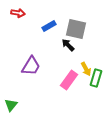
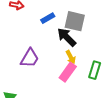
black arrow: (68, 45) -> (67, 37), size x1.5
yellow arrow: (86, 69) -> (71, 57), moved

